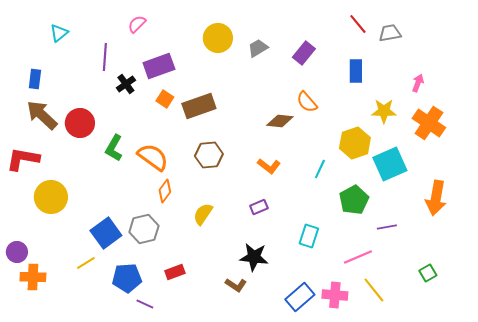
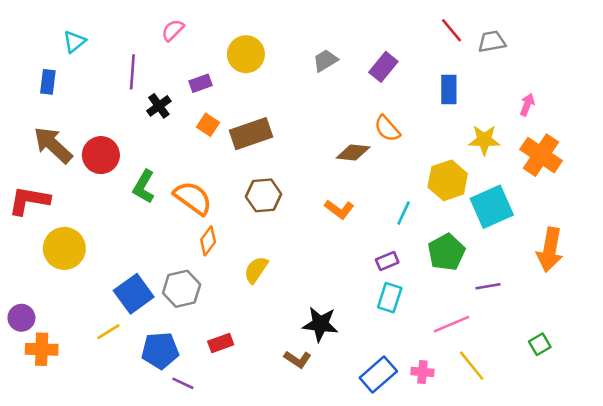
yellow circle: (218, 38) -> (246, 54), moved
purple rectangle: (159, 66) -> (201, 83), size x0.6
blue rectangle: (35, 79) -> (48, 82), moved
purple rectangle: (259, 207) -> (387, 261), moved
pink cross: (335, 295) -> (422, 372), size x0.7

